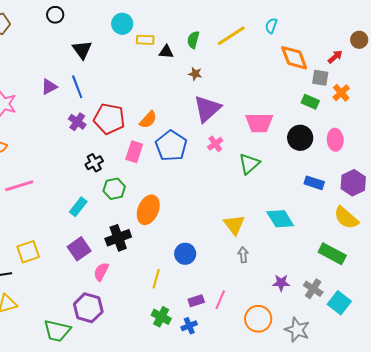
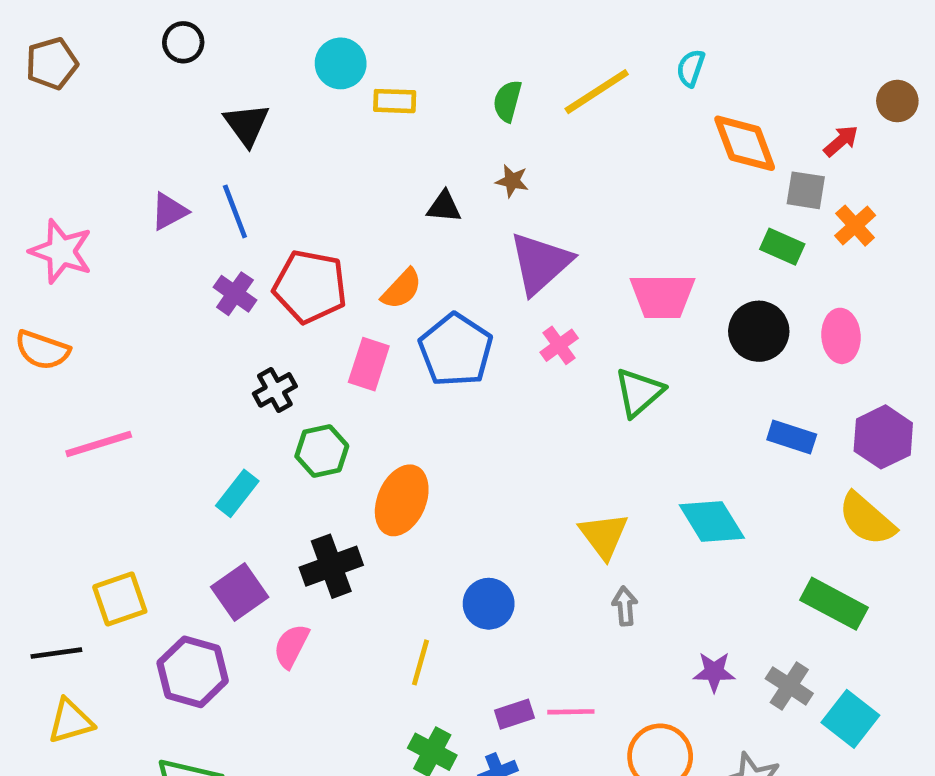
black triangle: (166, 52) -> (444, 207), moved
pink line: (220, 300) -> (571, 712), turned 66
purple hexagon: (88, 308) -> (193, 672), moved

